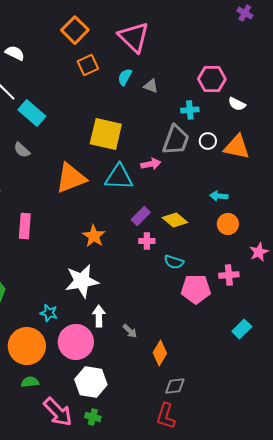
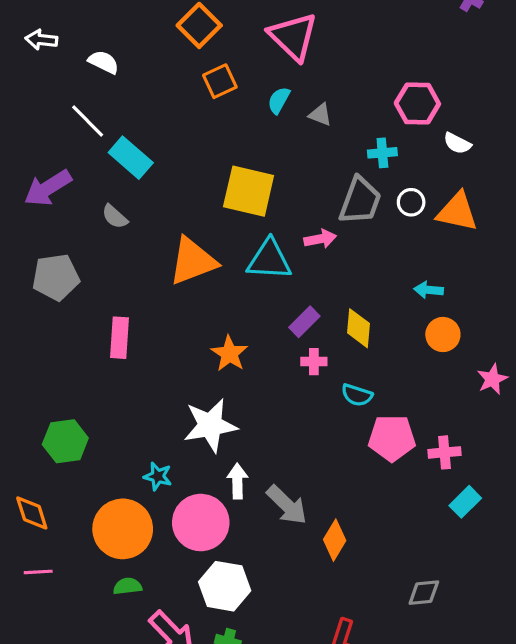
yellow diamond: (175, 220) -> (358, 328), turned 55
pink cross: (229, 275) -> (445, 452), moved
gray arrow: (130, 331) -> (287, 505), size x1.8
gray diamond: (175, 386) -> (424, 593), moved

